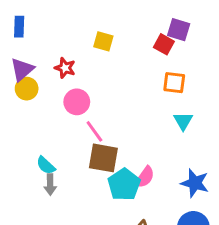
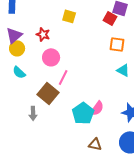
cyan triangle: (183, 121) -> (123, 70), turned -32
pink line: (94, 131) -> (63, 77), turned 63
brown square: (103, 158) -> (48, 93), moved, turned 30
cyan semicircle: (46, 165) -> (19, 72), moved

